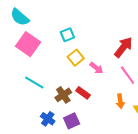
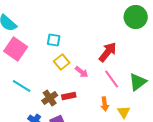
cyan square: (67, 35) -> (54, 40), turned 32
red rectangle: (83, 93) -> (69, 96), turned -48

